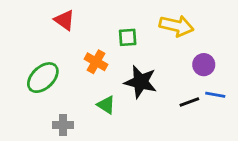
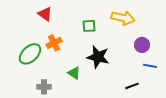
orange cross: (96, 62) -> (54, 43), moved, turned 35
black line: (189, 102) -> (132, 86), moved

